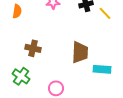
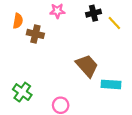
brown cross: (33, 48) -> (35, 34), moved
brown trapezoid: (80, 52) -> (87, 66), turned -45

